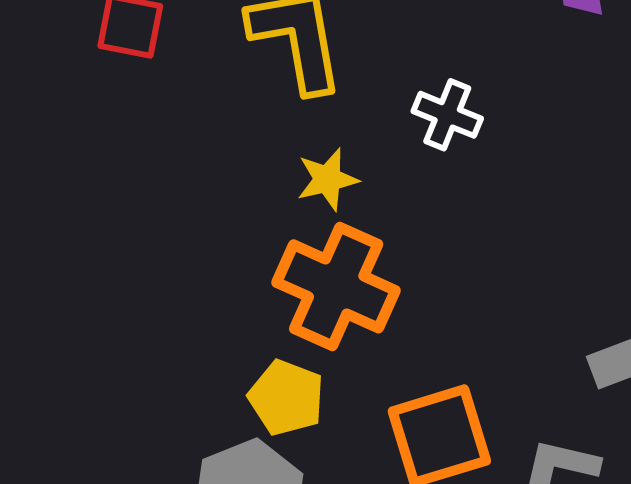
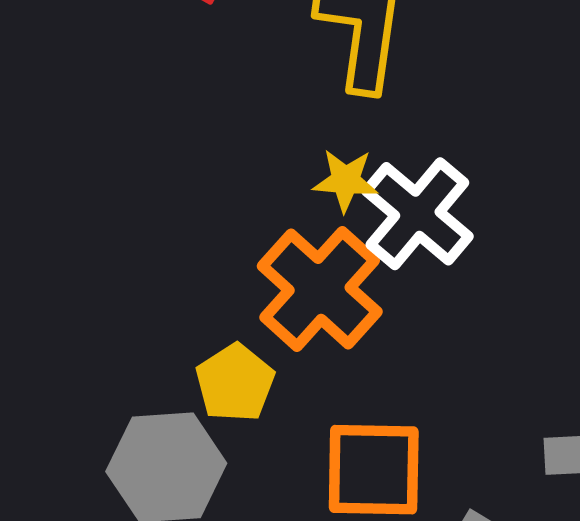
white cross: (447, 115) -> (417, 214), moved, size x1.6

